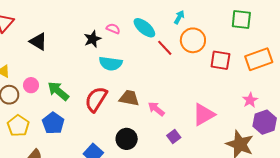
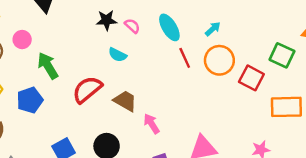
pink semicircle: (113, 29) -> (132, 26), moved
red square: (220, 60) -> (251, 78), moved
cyan semicircle: (111, 63) -> (117, 55), size x0.7
pink circle: (31, 85) -> (22, 40), moved

